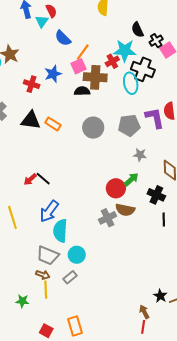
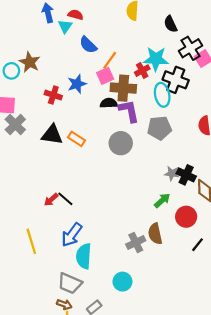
red semicircle: (51, 11) -> (76, 15), turned -48
black semicircle: (137, 30) -> (171, 24), moved
black cross: (156, 41) -> (190, 48), size x1.5
purple L-shape: (155, 118) -> (129, 111), moved
gray pentagon: (129, 125) -> (159, 128), moved
red circle: (116, 188) -> (186, 217), moved
black cross: (156, 195) -> (186, 175), moved
brown semicircle: (125, 210) -> (155, 234), turned 66
black line: (164, 220) -> (197, 245), turned 40
cyan circle: (77, 255) -> (122, 282), moved

